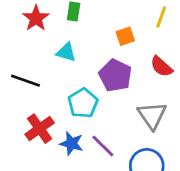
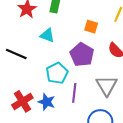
orange square: (125, 36) -> (91, 27), turned 32
red cross: (40, 129) -> (22, 101), moved
purple line: (103, 146) -> (74, 93), moved, turned 48

